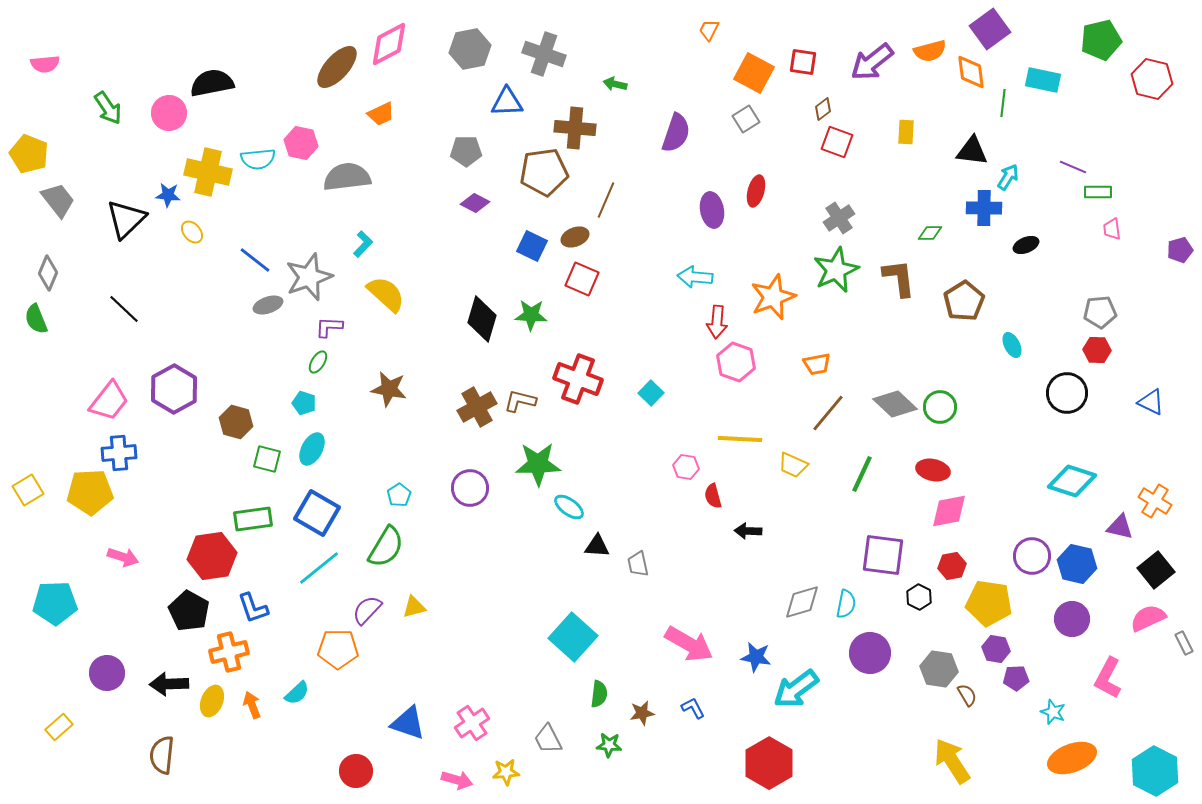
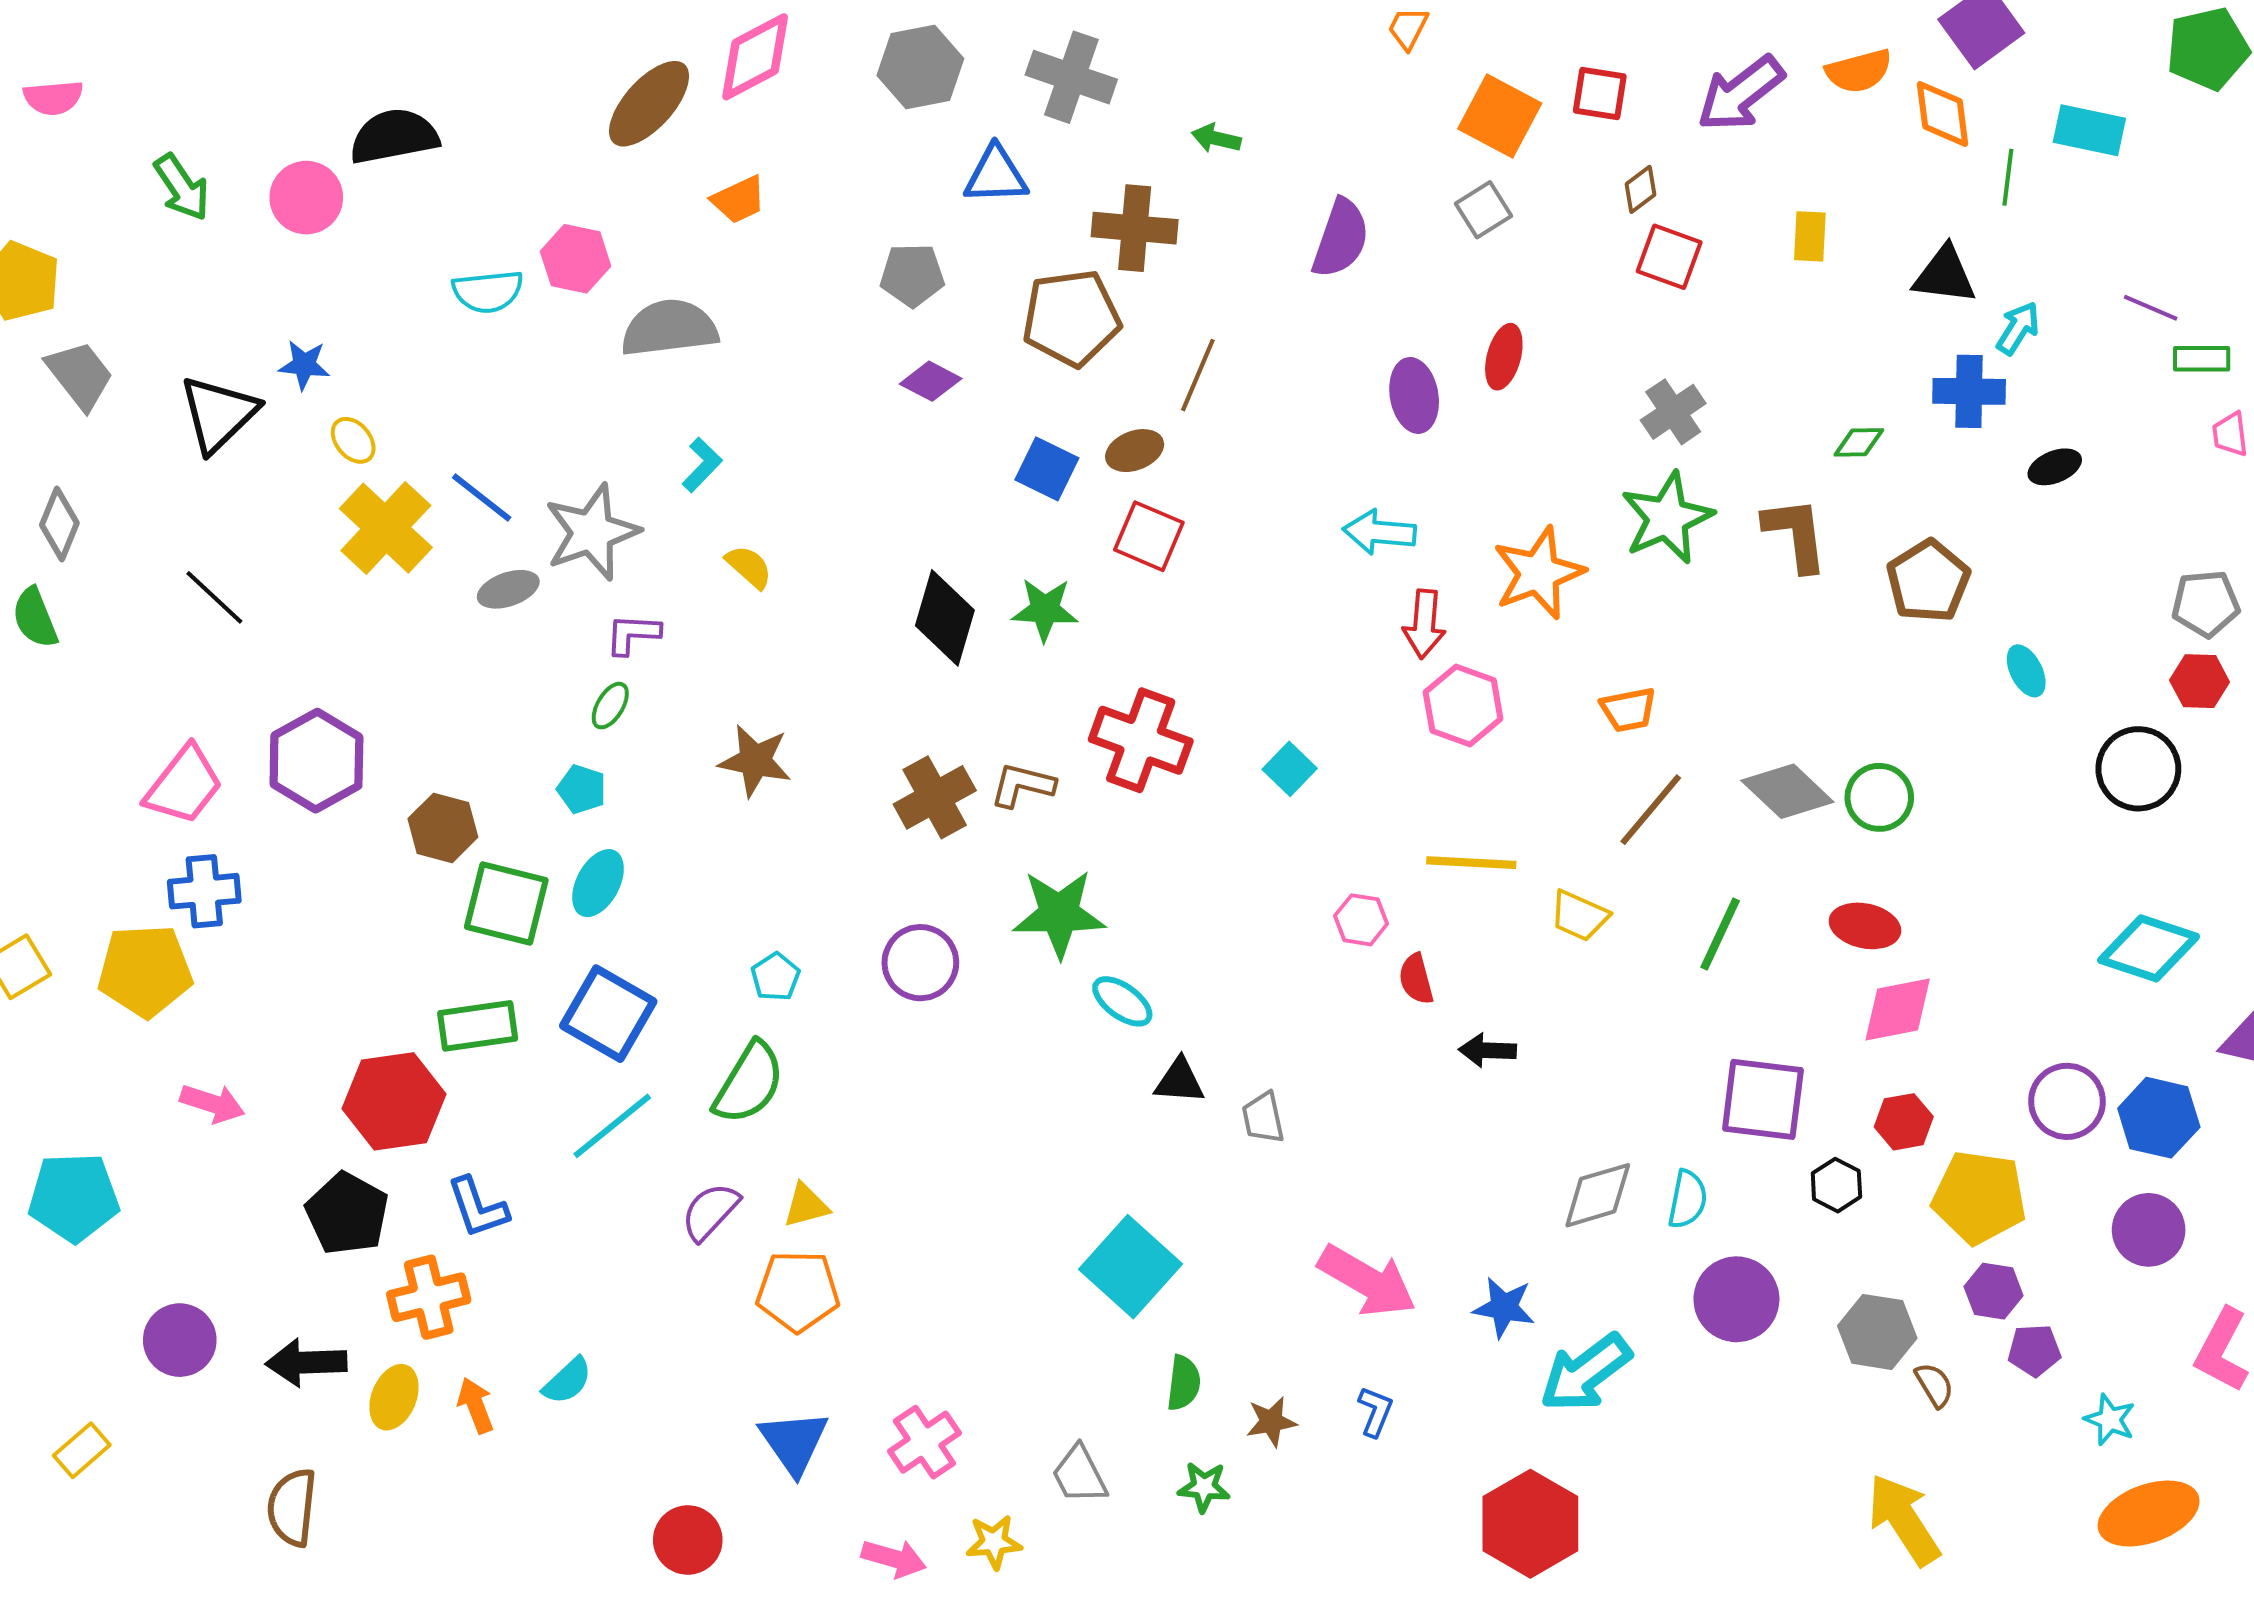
yellow cross: (208, 172) -> (386, 528), moved, turned 30
yellow semicircle: (386, 294) -> (749, 567), size x0.6
green square: (267, 459) -> (506, 903), size x1.5
orange pentagon: (338, 649) -> (798, 1291), moved
blue L-shape: (693, 708) -> (1375, 1411), turned 50
blue triangle: (408, 723) -> (794, 1442), turned 36

